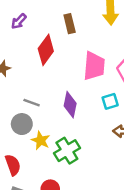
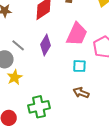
purple diamond: (70, 105) -> (45, 45), moved
green cross: (67, 151) -> (39, 107), moved

